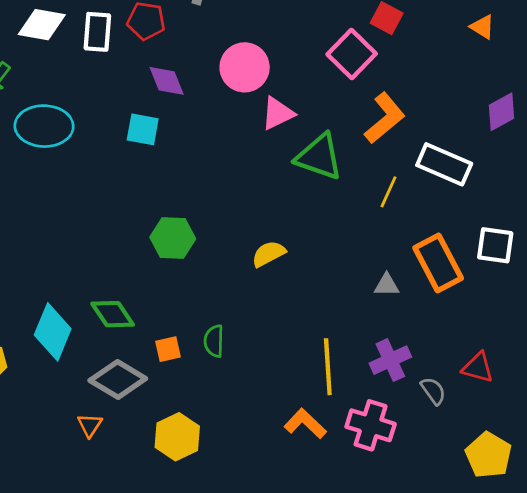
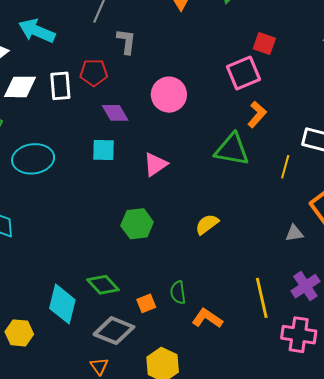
pink square: (352, 54) -> (244, 73), turned 32
pink triangle: (278, 113) -> (155, 164), moved
orange L-shape: (385, 118) -> (257, 114), moved, size x0.7
orange L-shape: (305, 424) -> (207, 318), moved

